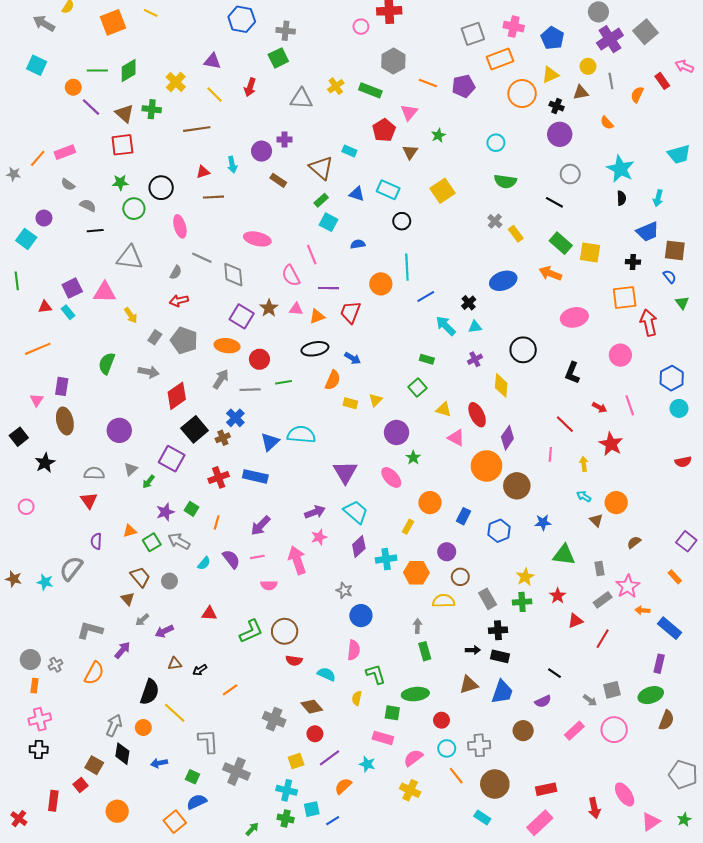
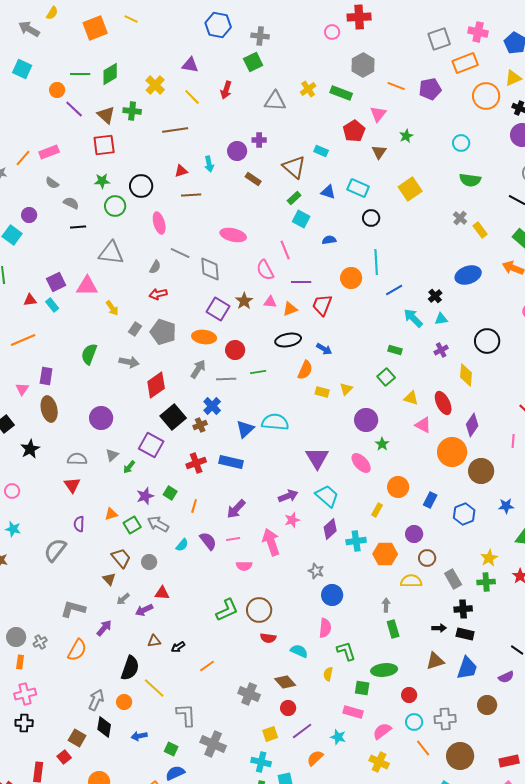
cyan star: (45, 582) -> (13, 529), moved
red triangle: (209, 613) -> (162, 593), moved

